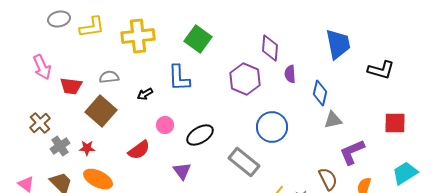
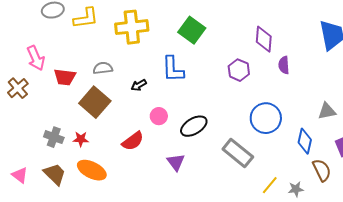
purple hexagon: (245, 79) -> (239, 70), size x0.7
blue diamond: (320, 93) -> (305, 141), moved
brown cross: (40, 123) -> (18, 88), moved
gray cross: (60, 146) -> (54, 137), turned -36

